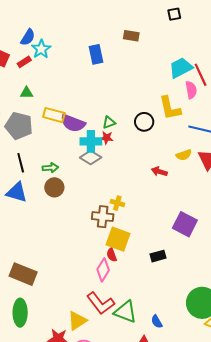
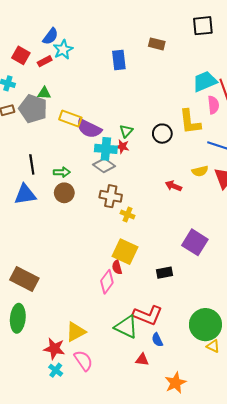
black square: (174, 14) -> (203, 26), size x1.5
green triangle: (109, 122) -> (126, 131), turned -32
gray pentagon: (19, 126) -> (33, 109), moved
blue triangle: (17, 192) -> (25, 194), turned -30
brown cross: (103, 217) -> (111, 196), moved
red L-shape: (101, 303) -> (148, 315), moved, turned -36

